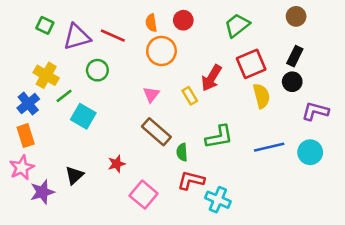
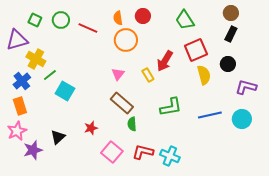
green trapezoid: (237, 25) -> (185, 20), turned -85
purple triangle: (77, 37) -> (17, 40), moved
black rectangle: (295, 56) -> (231, 34), moved
green circle: (97, 70) -> (61, 20), moved
green semicircle: (182, 152) -> (132, 124), moved
red L-shape: (191, 180) -> (143, 152), moved

